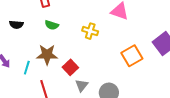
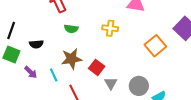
black semicircle: (16, 25) -> (36, 44), moved
cyan line: (27, 68) -> (54, 75), turned -32

